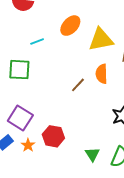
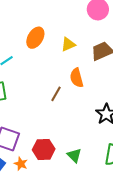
yellow triangle: (101, 39) -> (68, 44), size x0.6
green triangle: (92, 154) -> (74, 155), moved

